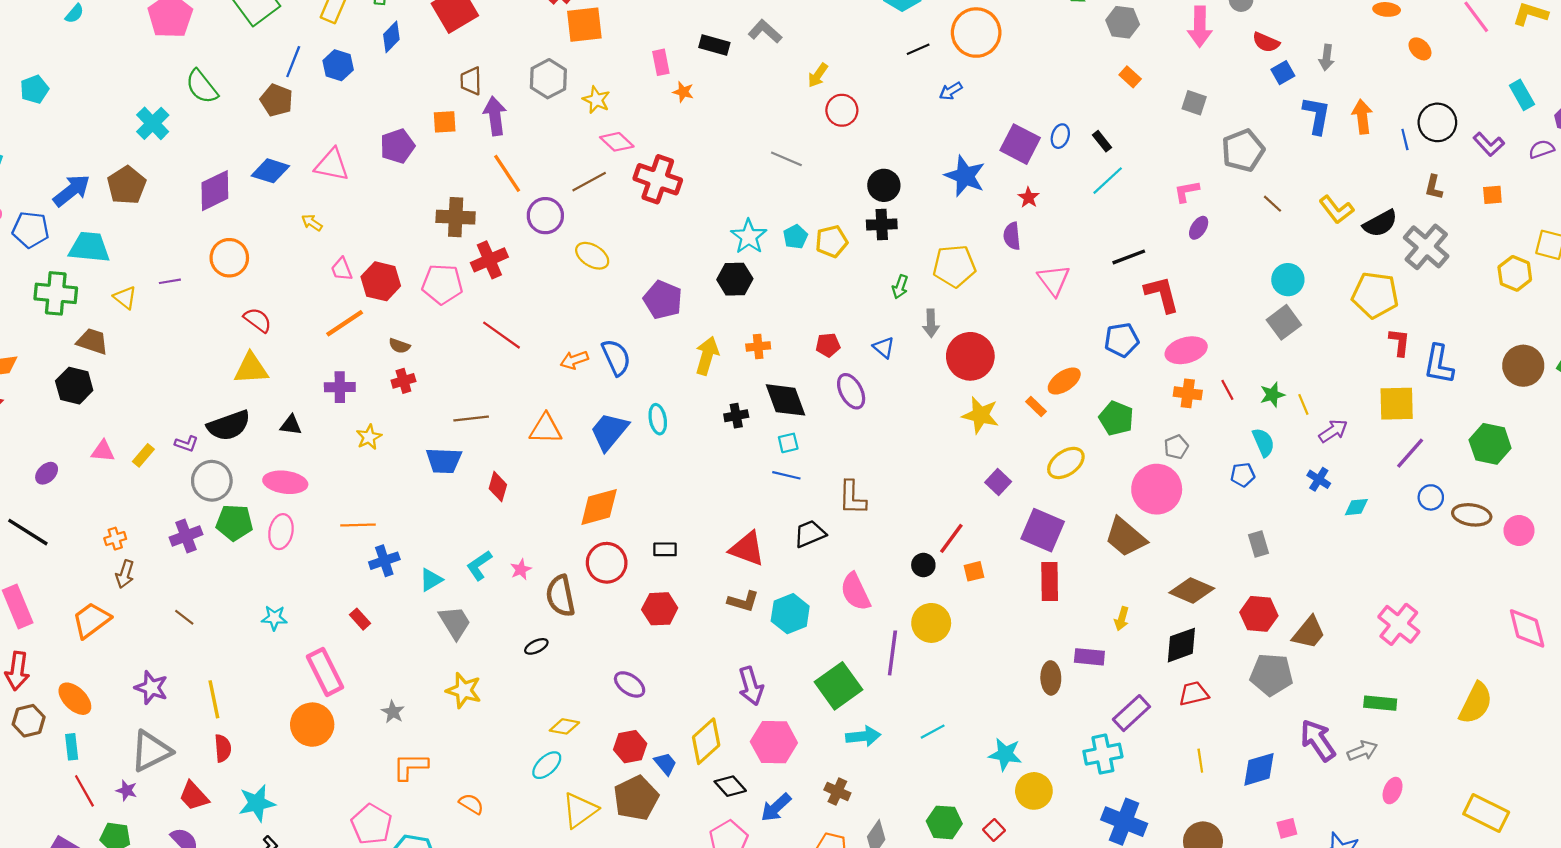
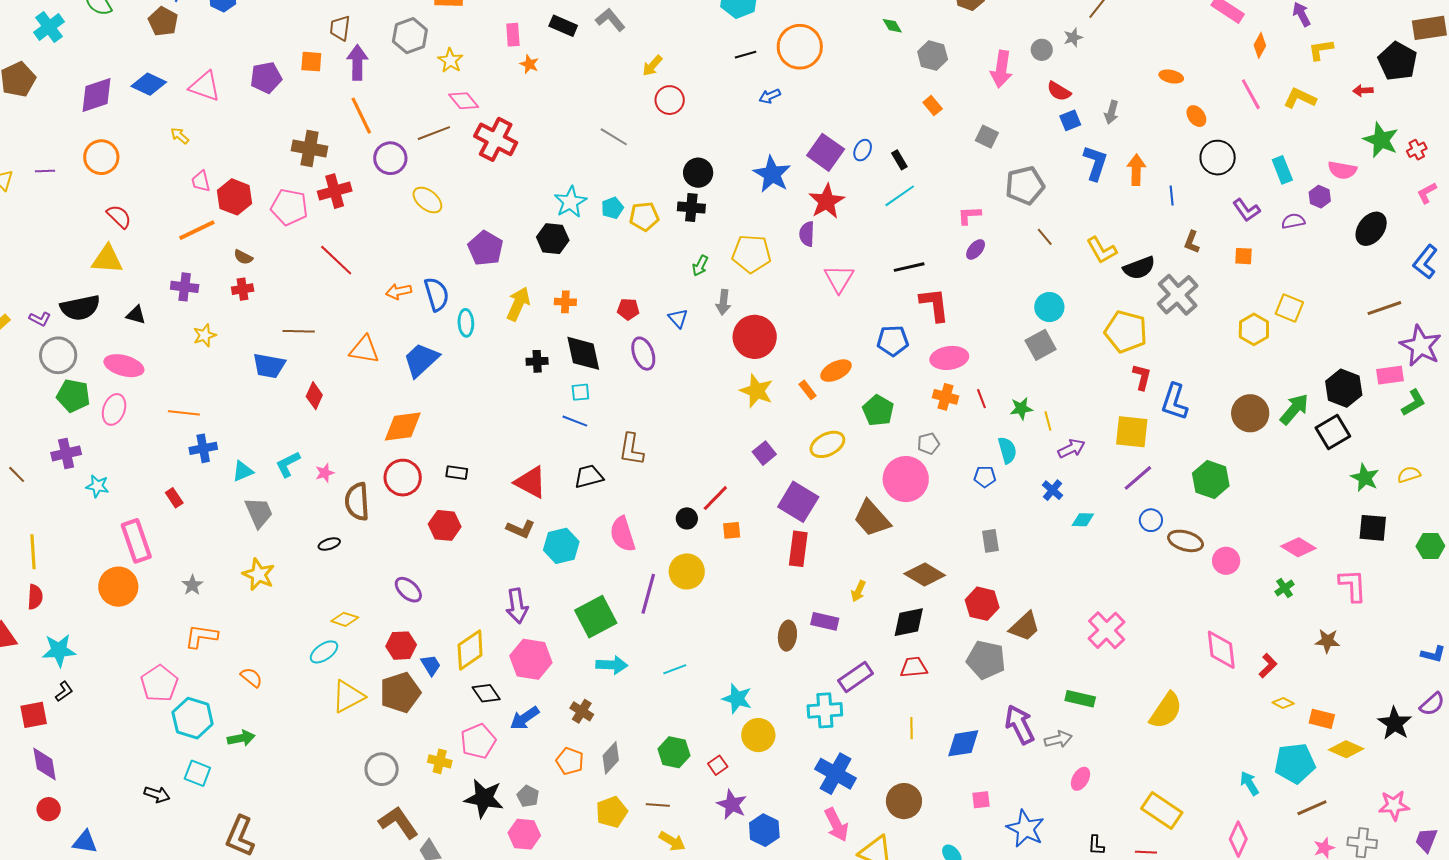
black circle: (1437, 122) -> (1218, 158), moved
red star: (1029, 197) -> (827, 201), size x1.8
cyan ellipse: (658, 419) -> (466, 323), moved
purple cross: (186, 536) -> (66, 453), moved

